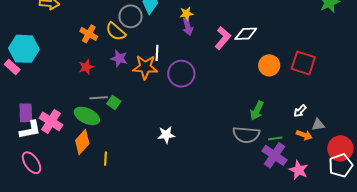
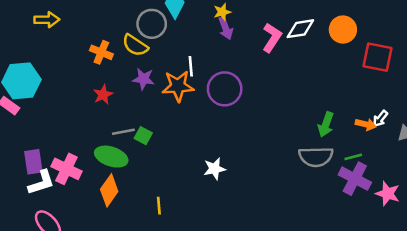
orange circle: (269, 65) -> (343, 30), moved
orange arrow: (304, 135) -> (366, 124), moved
yellow line: (105, 159) -> (159, 206), moved

